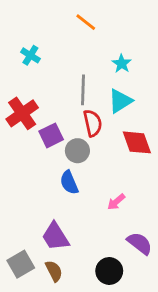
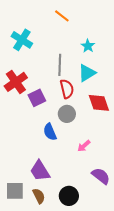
cyan cross: (30, 55) -> (22, 40), size x1.5
gray circle: (77, 151) -> (67, 114), moved
gray square: (21, 264) -> (15, 191), turned 30
black circle: (109, 271) -> (69, 196), moved

